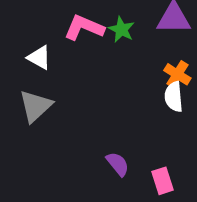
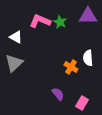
orange cross: (177, 74) -> (71, 67), moved
pink rectangle: (162, 181) -> (82, 103), turned 48

